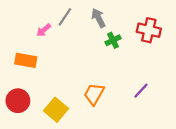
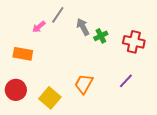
gray arrow: (98, 18) -> (83, 27), moved
red cross: (149, 30) -> (134, 42), moved

